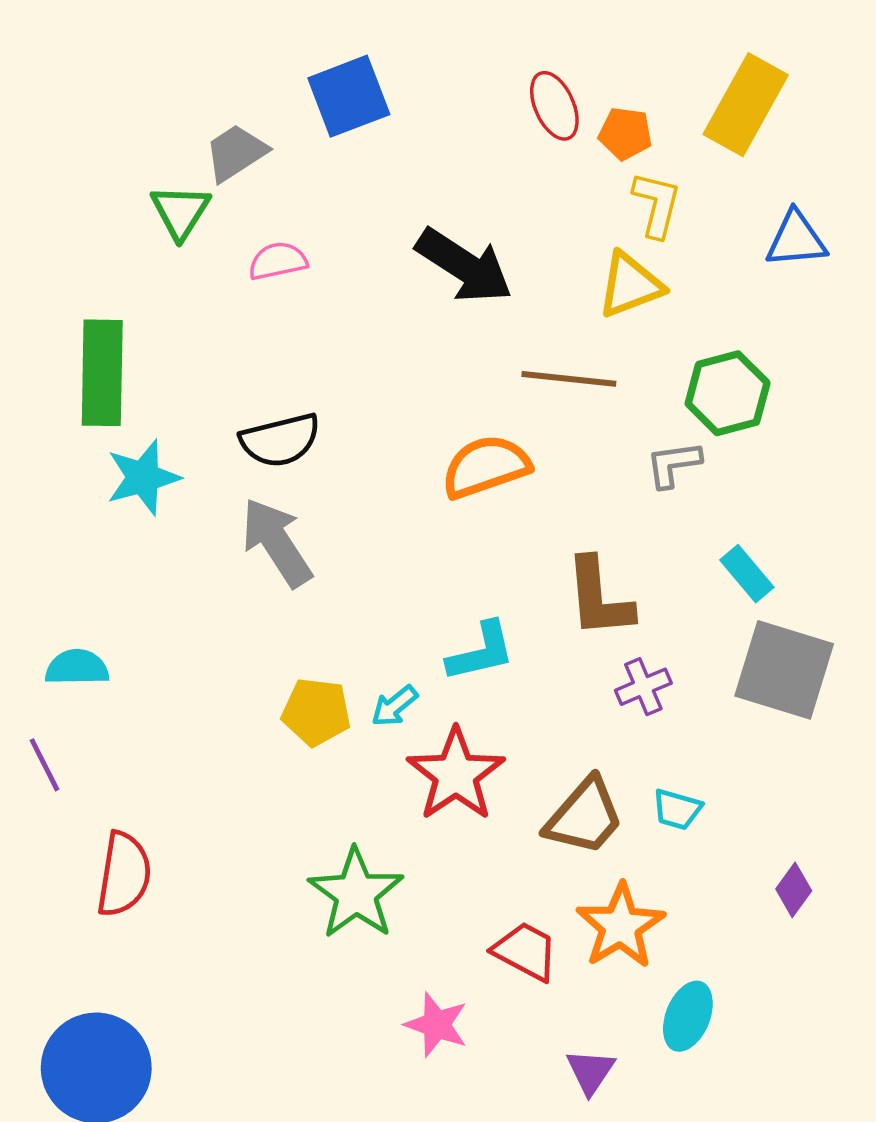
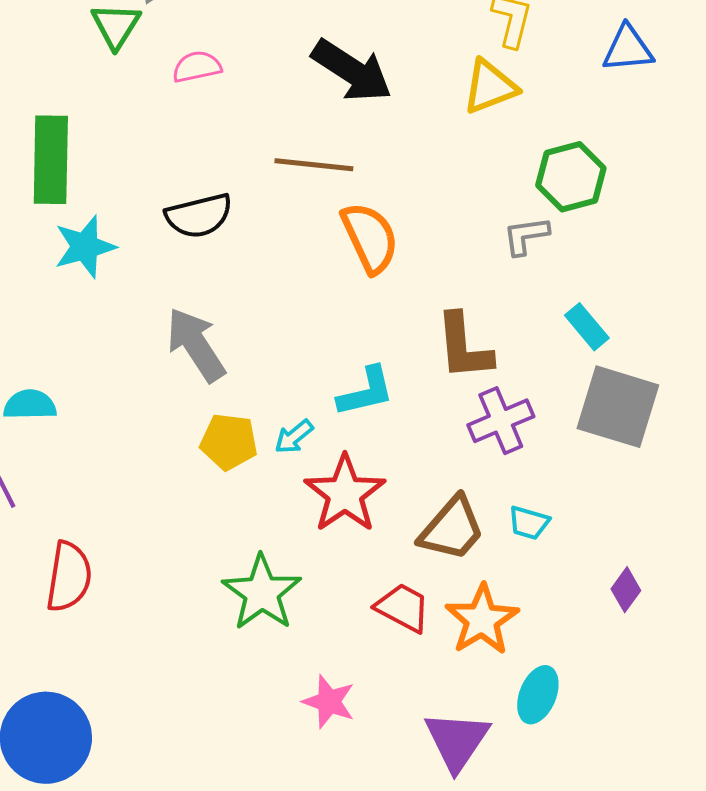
brown line: (569, 379) -> (314, 165), moved
orange semicircle: (486, 467) -> (370, 238), turned 84
gray arrow: (277, 542) -> (196, 345), moved
purple cross: (643, 687) -> (501, 421), size x1.4
red trapezoid: (526, 951) -> (403, 608), moved
purple triangle: (590, 1072) -> (457, 741), size x1.6

